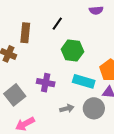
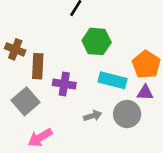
brown rectangle: (25, 33) -> (38, 66), moved

